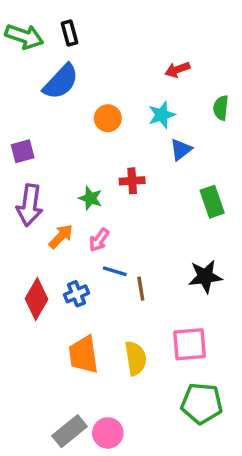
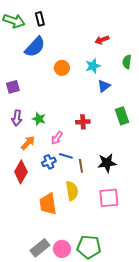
red cross: (132, 181) -> (83, 122), moved
green star: (90, 198) -> (39, 119), moved
purple arrow: (30, 205) -> (17, 118), size x0.7
orange arrow: (61, 236) -> (28, 143), moved
black star: (205, 276) -> (107, 163), moved
blue cross: (77, 294) -> (49, 162), moved
yellow semicircle: (136, 358) -> (72, 191), moved
green pentagon: (202, 403) -> (89, 247), moved

